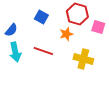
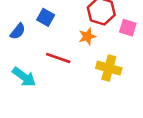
blue square: (41, 17) -> (46, 17), moved
cyan arrow: (15, 52) -> (24, 77), moved, turned -42

